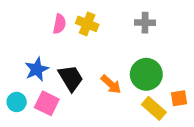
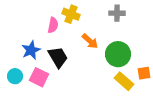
pink semicircle: (59, 24) -> (53, 25), moved
orange arrow: (111, 84) -> (90, 41), moved

